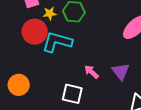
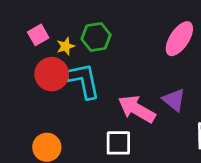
cyan L-shape: (57, 42) -> (84, 81), turned 76
pink arrow: (92, 72) -> (137, 109), size x1.8

